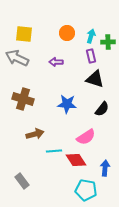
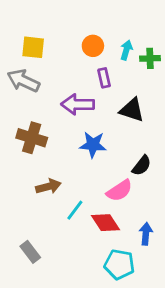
purple rectangle: (91, 56) -> (104, 78), moved
purple arrow: (56, 62) -> (78, 104), moved, size x1.6
black semicircle: (102, 109) -> (142, 166), moved
cyan line: (54, 151) -> (75, 210), turned -49

